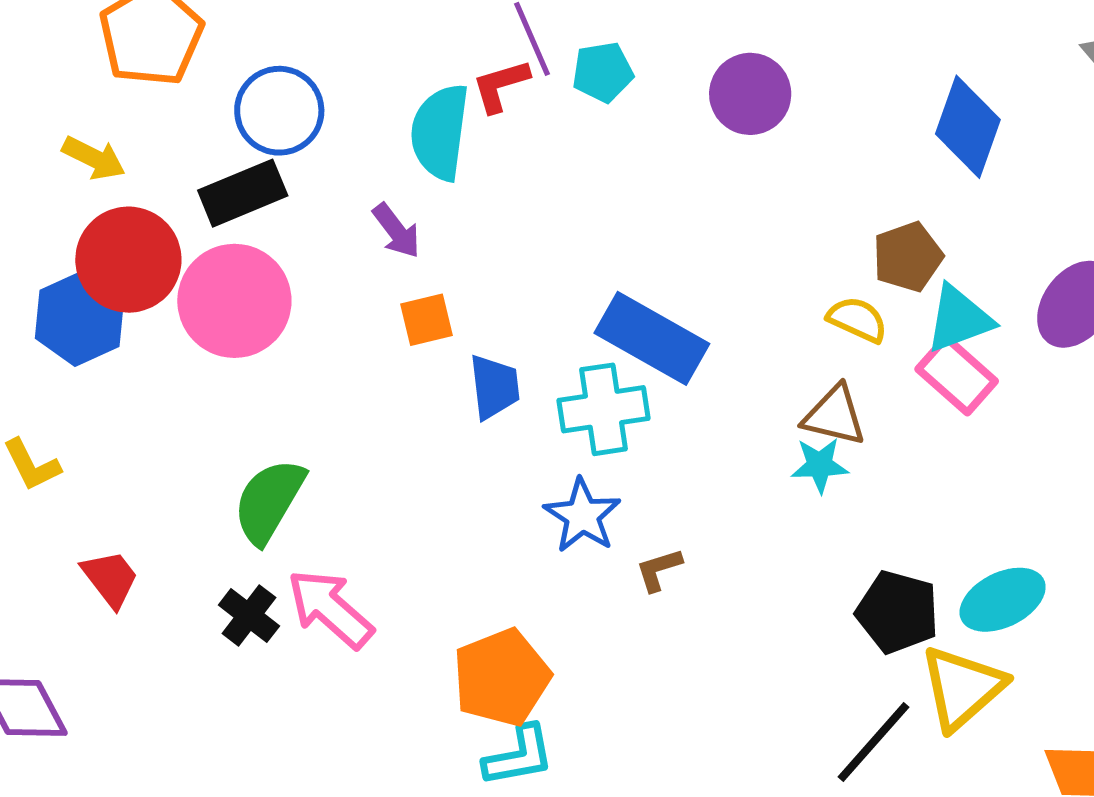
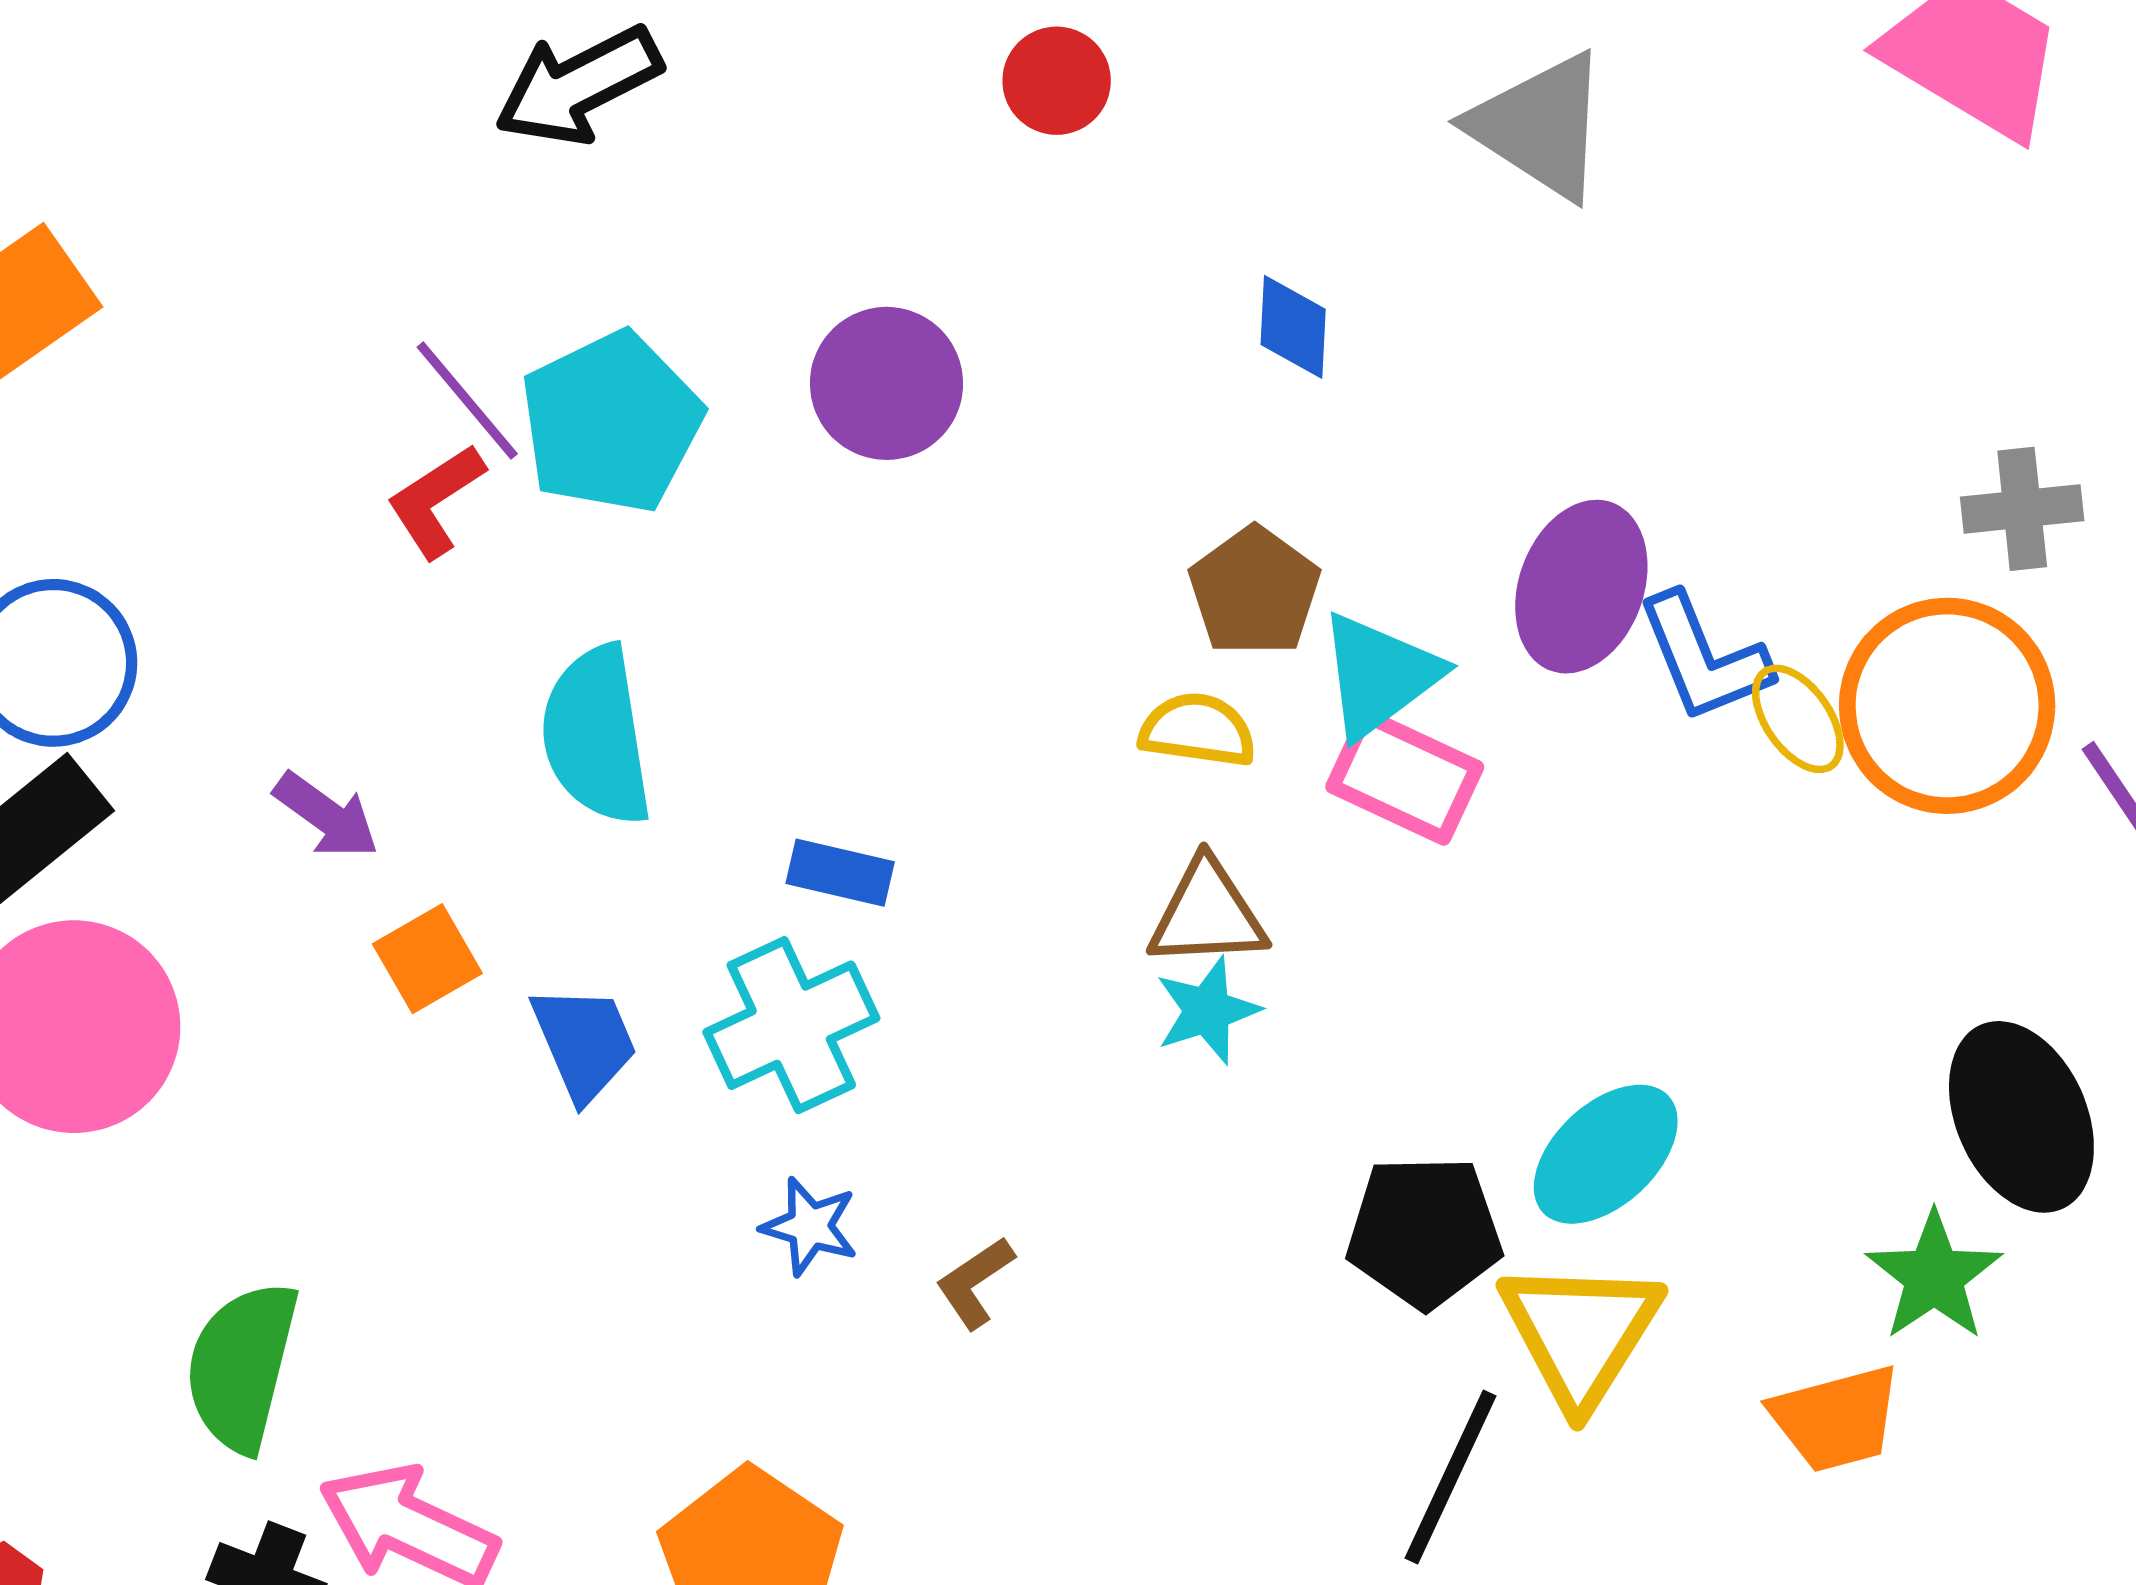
cyan pentagon: (603, 72) -> (611, 422), size x1.6
blue diamond: (968, 127) -> (1293, 327), size x0.6
cyan semicircle: (440, 132) -> (596, 736), moved
blue rectangle: (652, 338) -> (840, 873), size x0.5
blue star: (582, 516) -> (810, 1226), size x0.7

